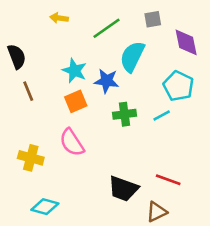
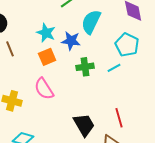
red line: (168, 180) -> (119, 118), turned 54
black trapezoid: (123, 189) -> (84, 125), turned -140

